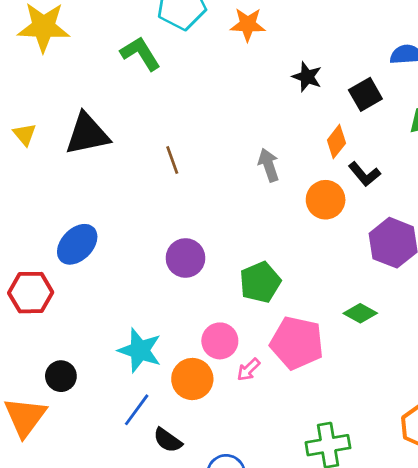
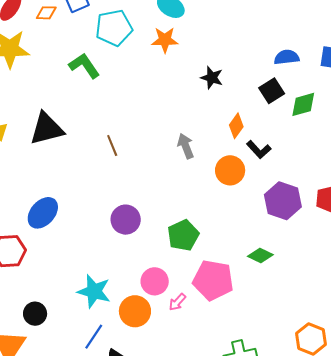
black square: (365, 94) -> (272, 91), moved

